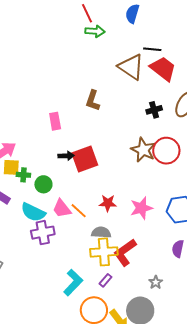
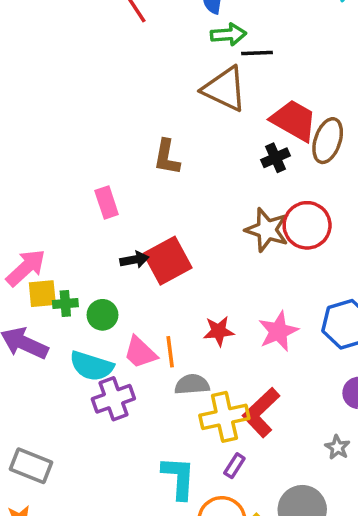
green arrow: (95, 31) -> (228, 34), moved
red trapezoid: (163, 69) -> (294, 120), moved
orange line: (79, 211) -> (170, 352), turned 48
gray semicircle: (101, 232) -> (192, 384), moved
cyan L-shape: (73, 282) -> (179, 478), turned -32
gray star: (156, 282) -> (337, 447), moved

